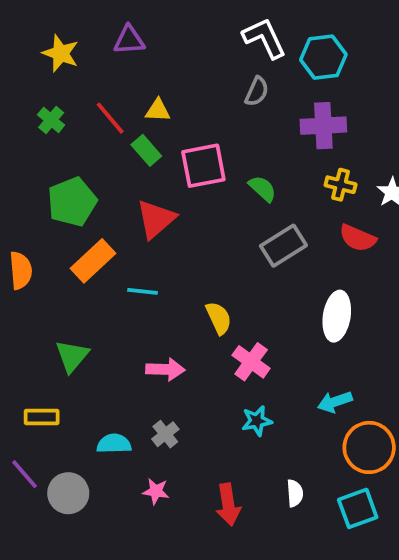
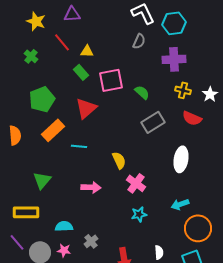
red line: (110, 118) -> (62, 42), moved
yellow rectangle: (42, 417) -> (26, 212), size x1.4
gray cross: (165, 434) -> (91, 241), moved
pink star: (156, 491) -> (64, 250), moved

